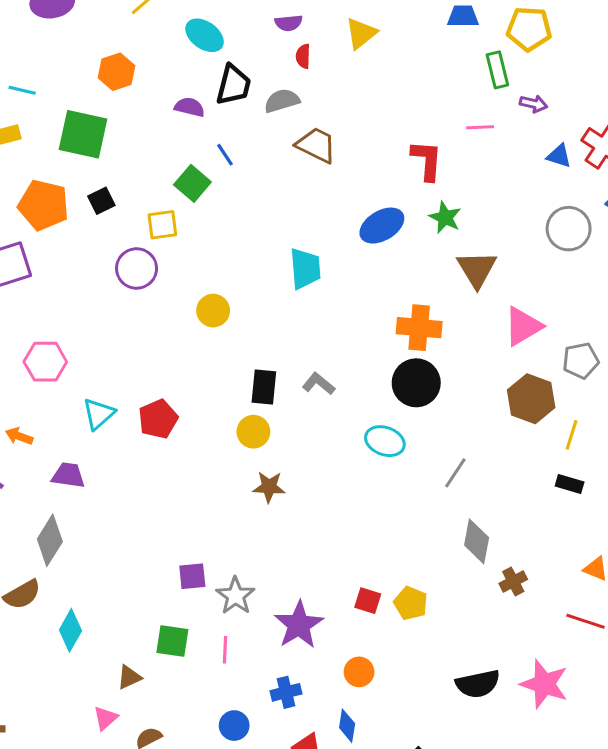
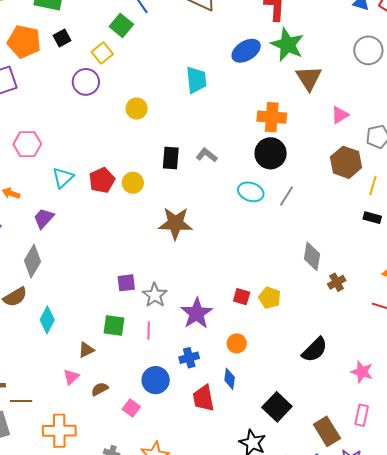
green star: (445, 217) -> (287, 45), size x1.6
yellow square: (162, 225) -> (102, 53), turned -30
pink triangle: (523, 326) -> (340, 115), size x0.7
yellow circle: (253, 432) -> (133, 183), moved
gray line: (455, 473) -> (287, 196), moved
purple trapezoid: (68, 475) -> (44, 218), turned -55
brown star: (269, 487) -> (175, 223), size x1.6
black semicircle: (478, 684) -> (315, 350), turned -32
pink star: (544, 684) -> (362, 372), moved, size x0.7
blue circle: (234, 726) -> (156, 380), size x1.4

